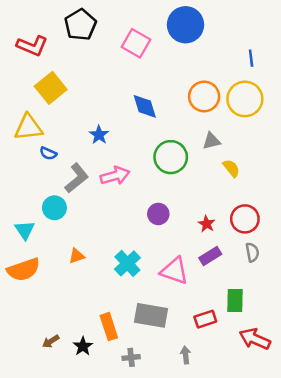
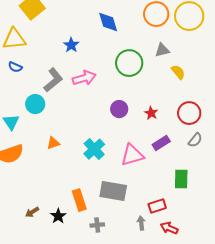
blue semicircle: (48, 153) -> (15, 67), moved
red star: (207, 224) -> (151, 113), moved
gray semicircle: (252, 252) -> (195, 140), turned 49
pink triangle: (174, 271) -> (132, 155), turned -35
red rectangle: (205, 319) -> (157, 206), moved
red arrow: (255, 339) -> (169, 228), moved, size x0.7

